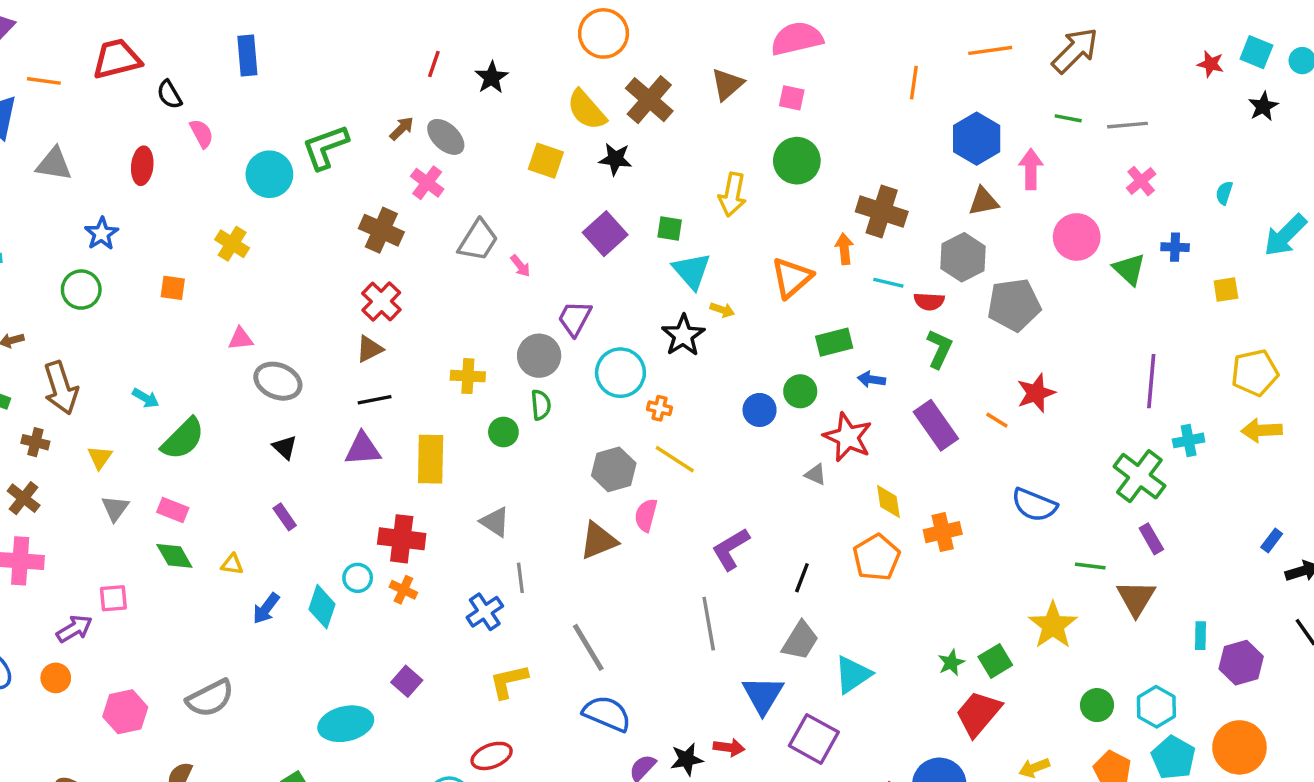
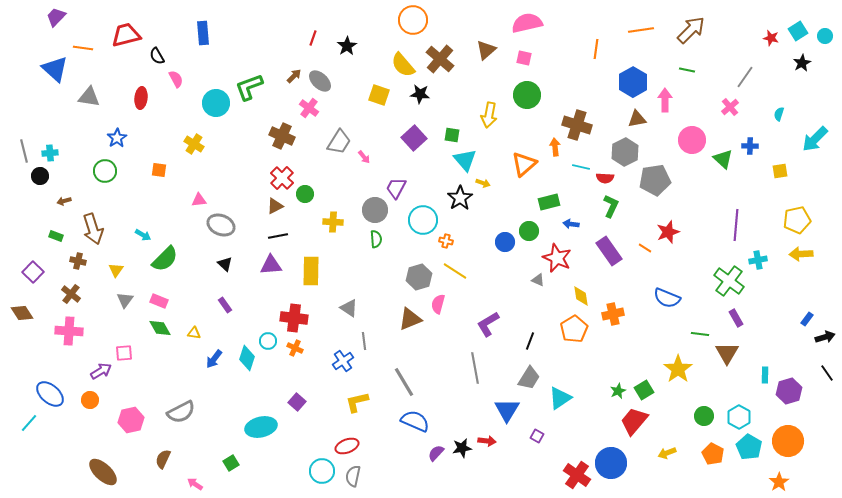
cyan square: (1256, 52) -> (798, 31), turned 36
gray line: (1128, 125) -> (745, 77), moved, turned -50
green circle: (503, 432) -> (305, 194), moved
purple square: (814, 739) -> (537, 436), size x0.5

